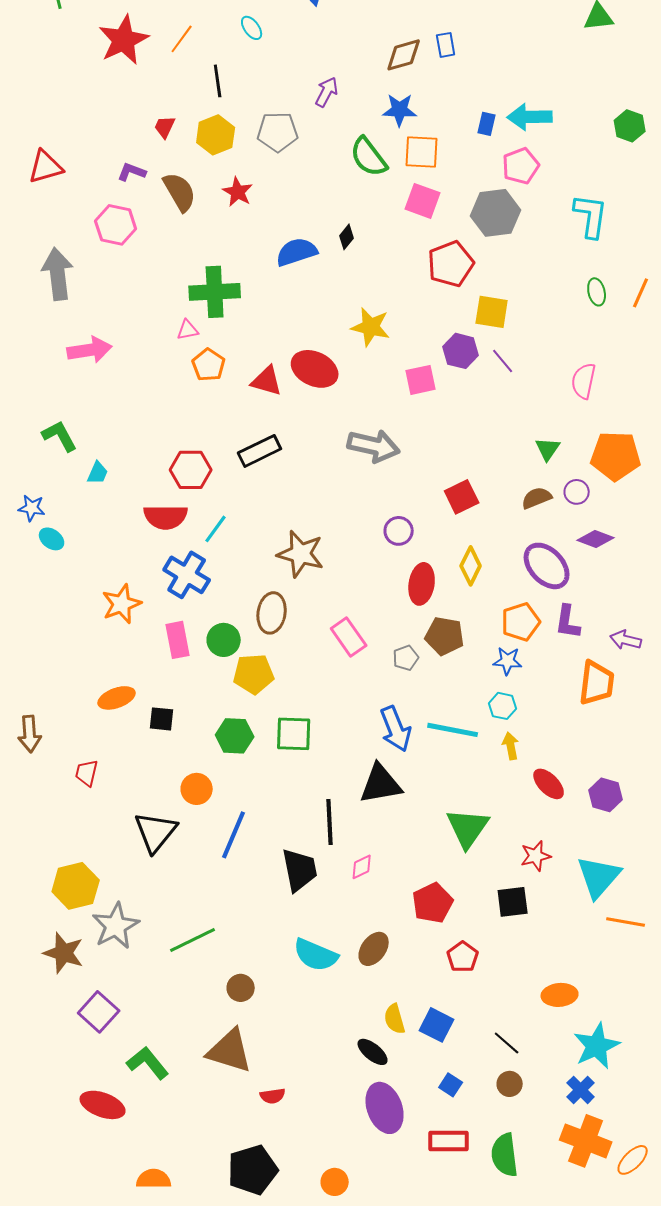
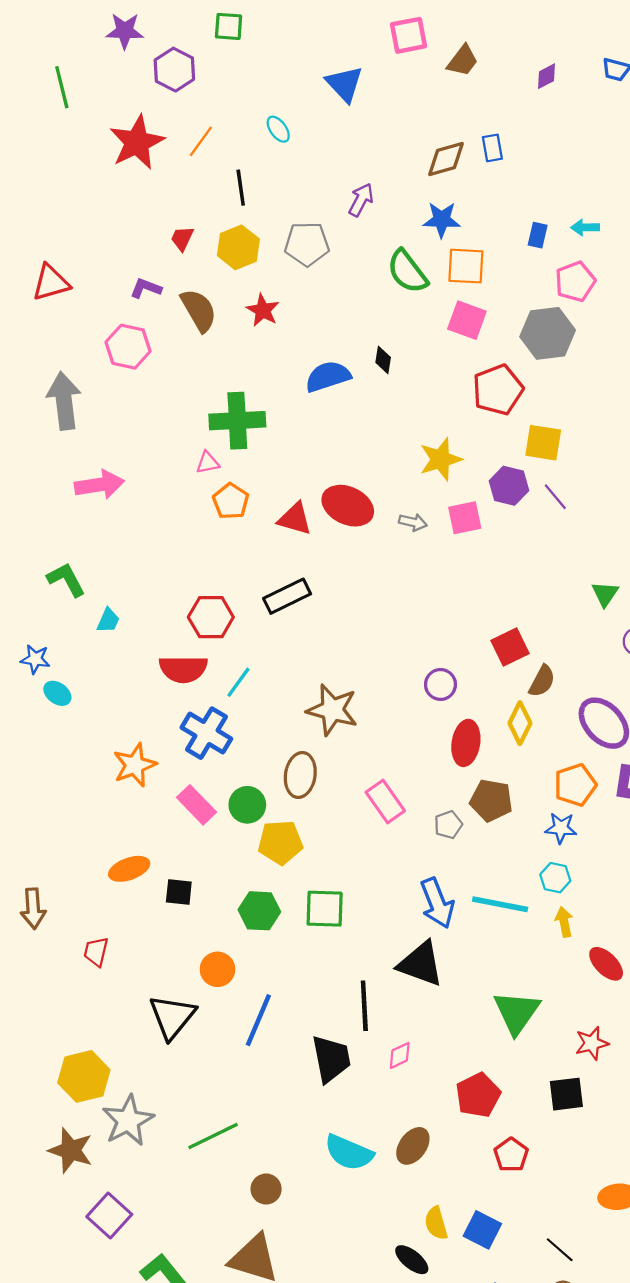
cyan arrow: (530, 117) -> (585, 227), size x0.6
black diamond: (347, 237) -> (383, 360), turned -30
yellow star: (371, 327) -> (440, 459), moved, turned -30
gray arrow: (374, 446) -> (413, 522), moved, size x0.5
brown semicircle: (537, 498) -> (542, 681), moved, turned 140
pink rectangle: (178, 640) -> (197, 805), turned -33
black triangle: (381, 784) -> (421, 964), turned 30

